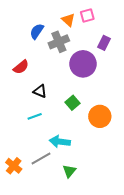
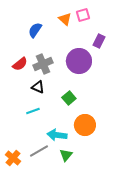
gray cross: (59, 42) -> (43, 64), moved
orange circle: (100, 116) -> (85, 125), moved
green triangle: (69, 171) -> (66, 155), moved

